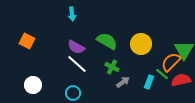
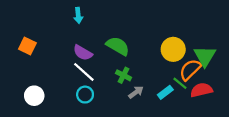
yellow circle: (141, 44) -> (173, 49), moved
cyan rectangle: (149, 82) -> (165, 92), turned 32
cyan circle: (73, 93) -> (85, 95), moved

